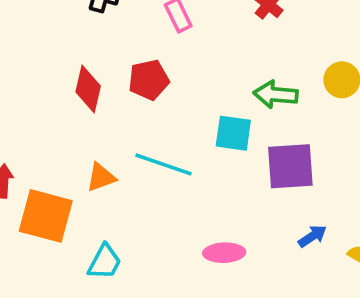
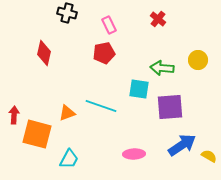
red pentagon: (149, 80) -> (104, 53), moved
red diamond: (88, 89) -> (44, 53), moved
blue arrow: (312, 236) -> (182, 145), size x1.8

